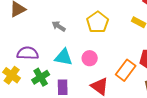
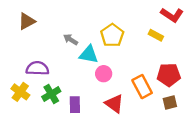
cyan triangle: (64, 57) -> (89, 54), moved
orange rectangle: (126, 70) -> (142, 87), turned -65

